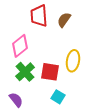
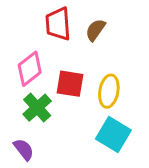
red square: (50, 72) -> (70, 84), moved
cyan square: (58, 97) -> (113, 134), moved, size x1.6

